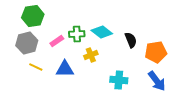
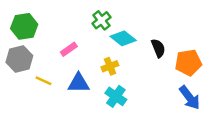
green hexagon: (33, 16) -> (24, 26), moved
green cross: (77, 34) -> (101, 20), moved, turned -35
gray hexagon: (27, 43) -> (19, 59), moved
cyan cross: (119, 80) -> (116, 96), moved, turned 30

